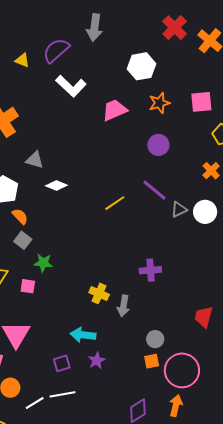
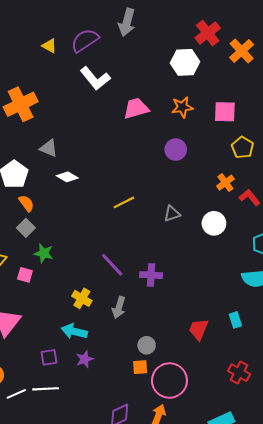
white hexagon: (142, 66) -> (185, 62), moved
purple line: (155, 190) -> (112, 265), moved
gray triangle: (179, 209) -> (172, 214), moved
yellow cross: (99, 293) -> (82, 298), moved

